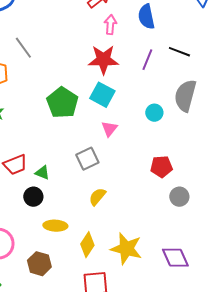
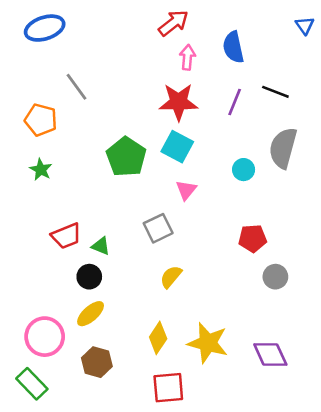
yellow ellipse: (55, 226) -> (91, 314), moved, turned -45

